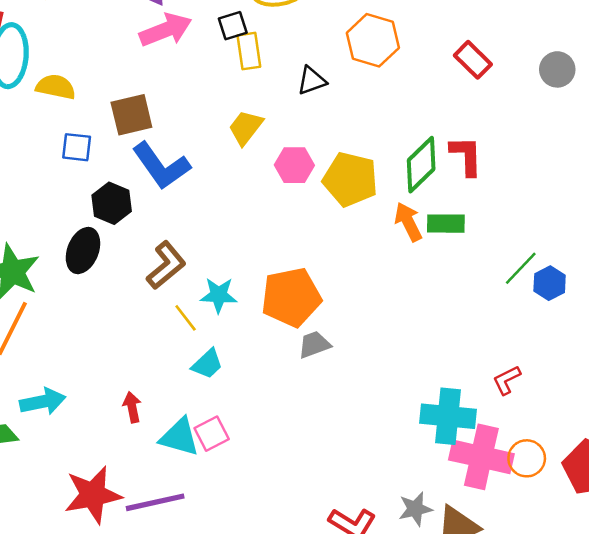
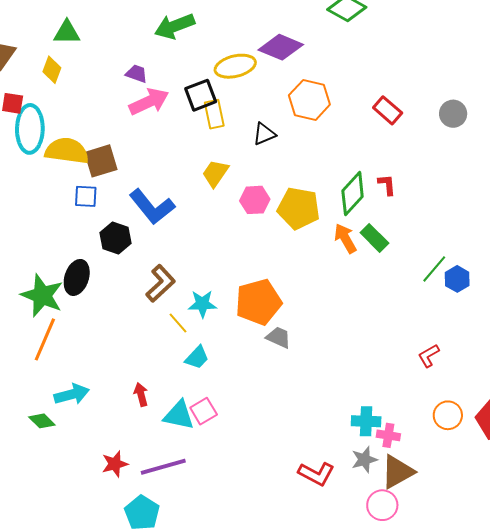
black square: (233, 26) -> (201, 95), size x1.4
yellow semicircle: (56, 87) -> (67, 151), size x1.4
brown square: (131, 115) -> (101, 161), moved
red L-shape: (466, 156) -> (387, 185), size x0.7
green rectangle: (446, 224) -> (374, 238), turned 48
black ellipse: (83, 251) -> (77, 277), moved
gray trapezoid: (314, 344) -> (279, 337), turned 48
cyan cross: (448, 416) -> (366, 421), moved, size x0.7
pink cross: (481, 457) -> (388, 435), moved, size x0.5
red star: (93, 495) -> (115, 464), size x0.6

